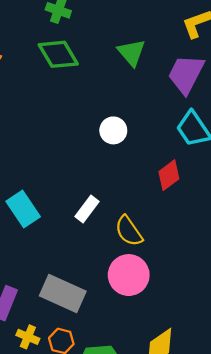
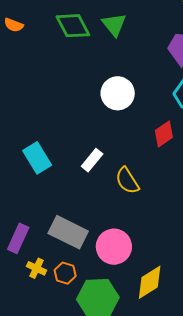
green triangle: (131, 53) -> (114, 25), moved
white circle: (113, 130) -> (118, 93), size x1.4
pink circle: (129, 275) -> (114, 247), moved

